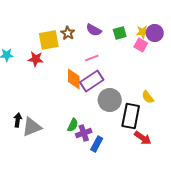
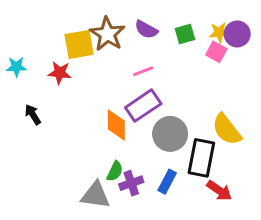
brown star: (68, 33) -> (107, 34), size x1.6
orange diamond: (74, 79) -> (116, 125), moved
yellow semicircle: (148, 97) -> (227, 129), size x1.6
black arrow: (18, 120) -> (33, 115), moved, turned -40
gray triangle: (32, 127) -> (95, 195), moved, turned 30
blue rectangle: (97, 144) -> (167, 182), moved

